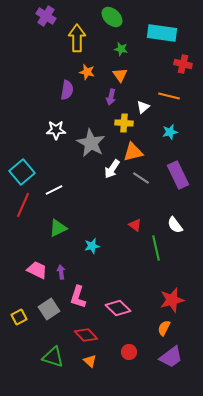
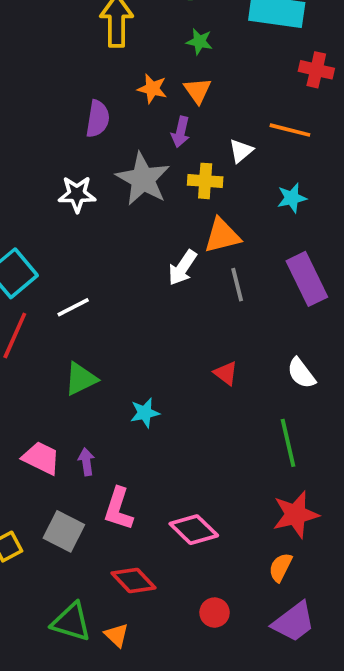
orange star: (87, 72) -> (152, 89), moved
gray star: (91, 143) -> (143, 179), moved
gray line: (141, 178) -> (237, 285), turned 42
green line: (156, 248) -> (288, 443), moved
gray square: (49, 309) -> (64, 531), turned -30
orange triangle: (90, 361) -> (117, 635), moved

